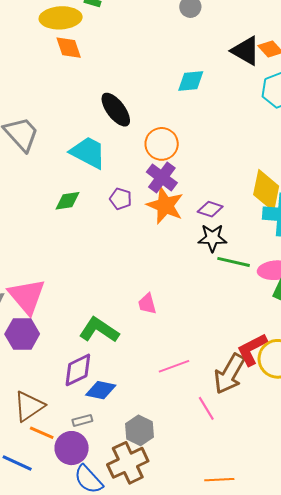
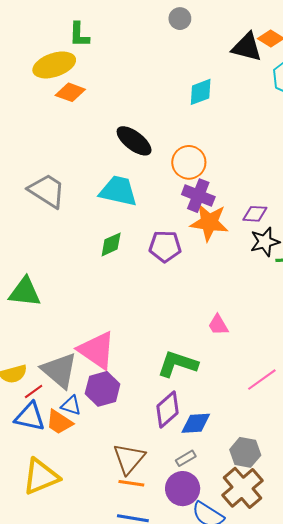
orange diamond: (69, 48) -> (70, 92), turned -36
purple pentagon: (121, 199) -> (165, 246), moved, size x1.4
orange line: (42, 433) -> (131, 483), moved

